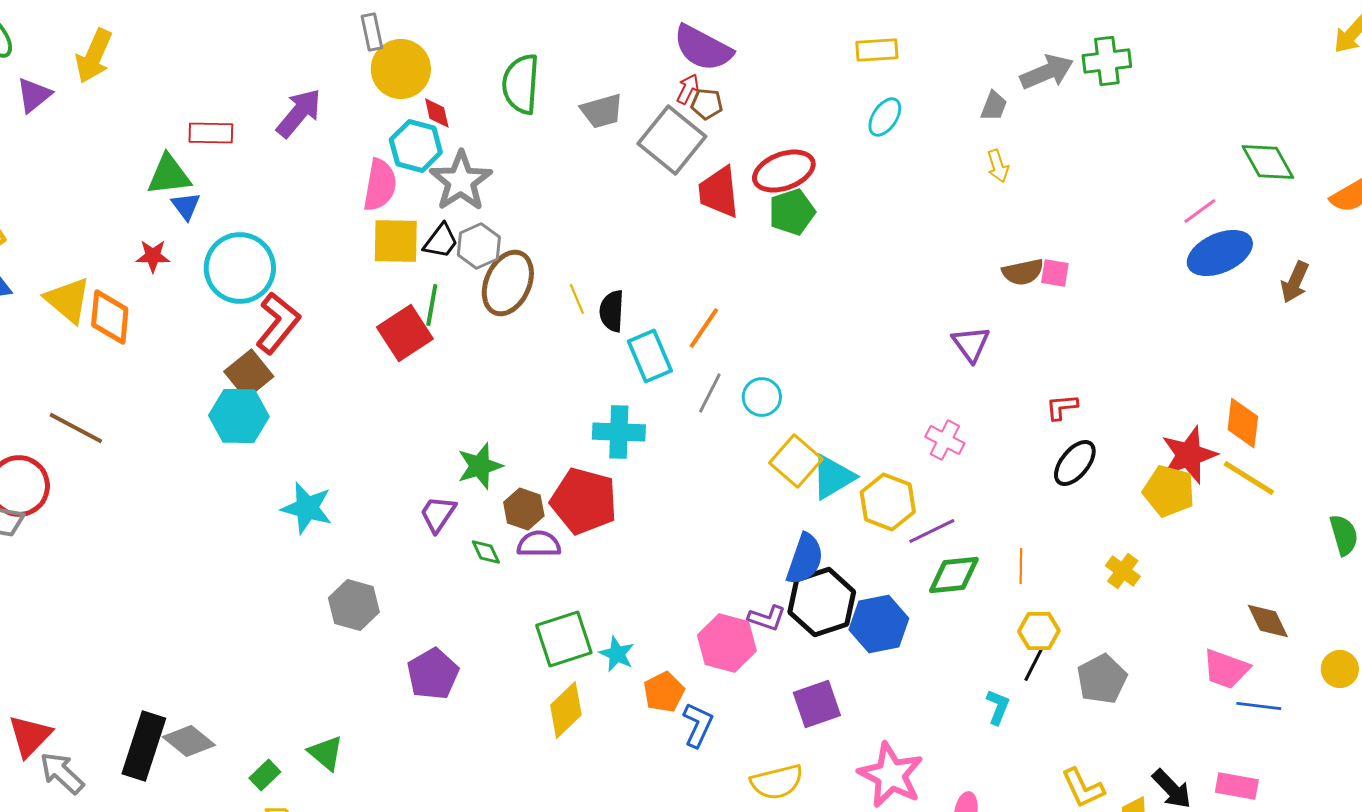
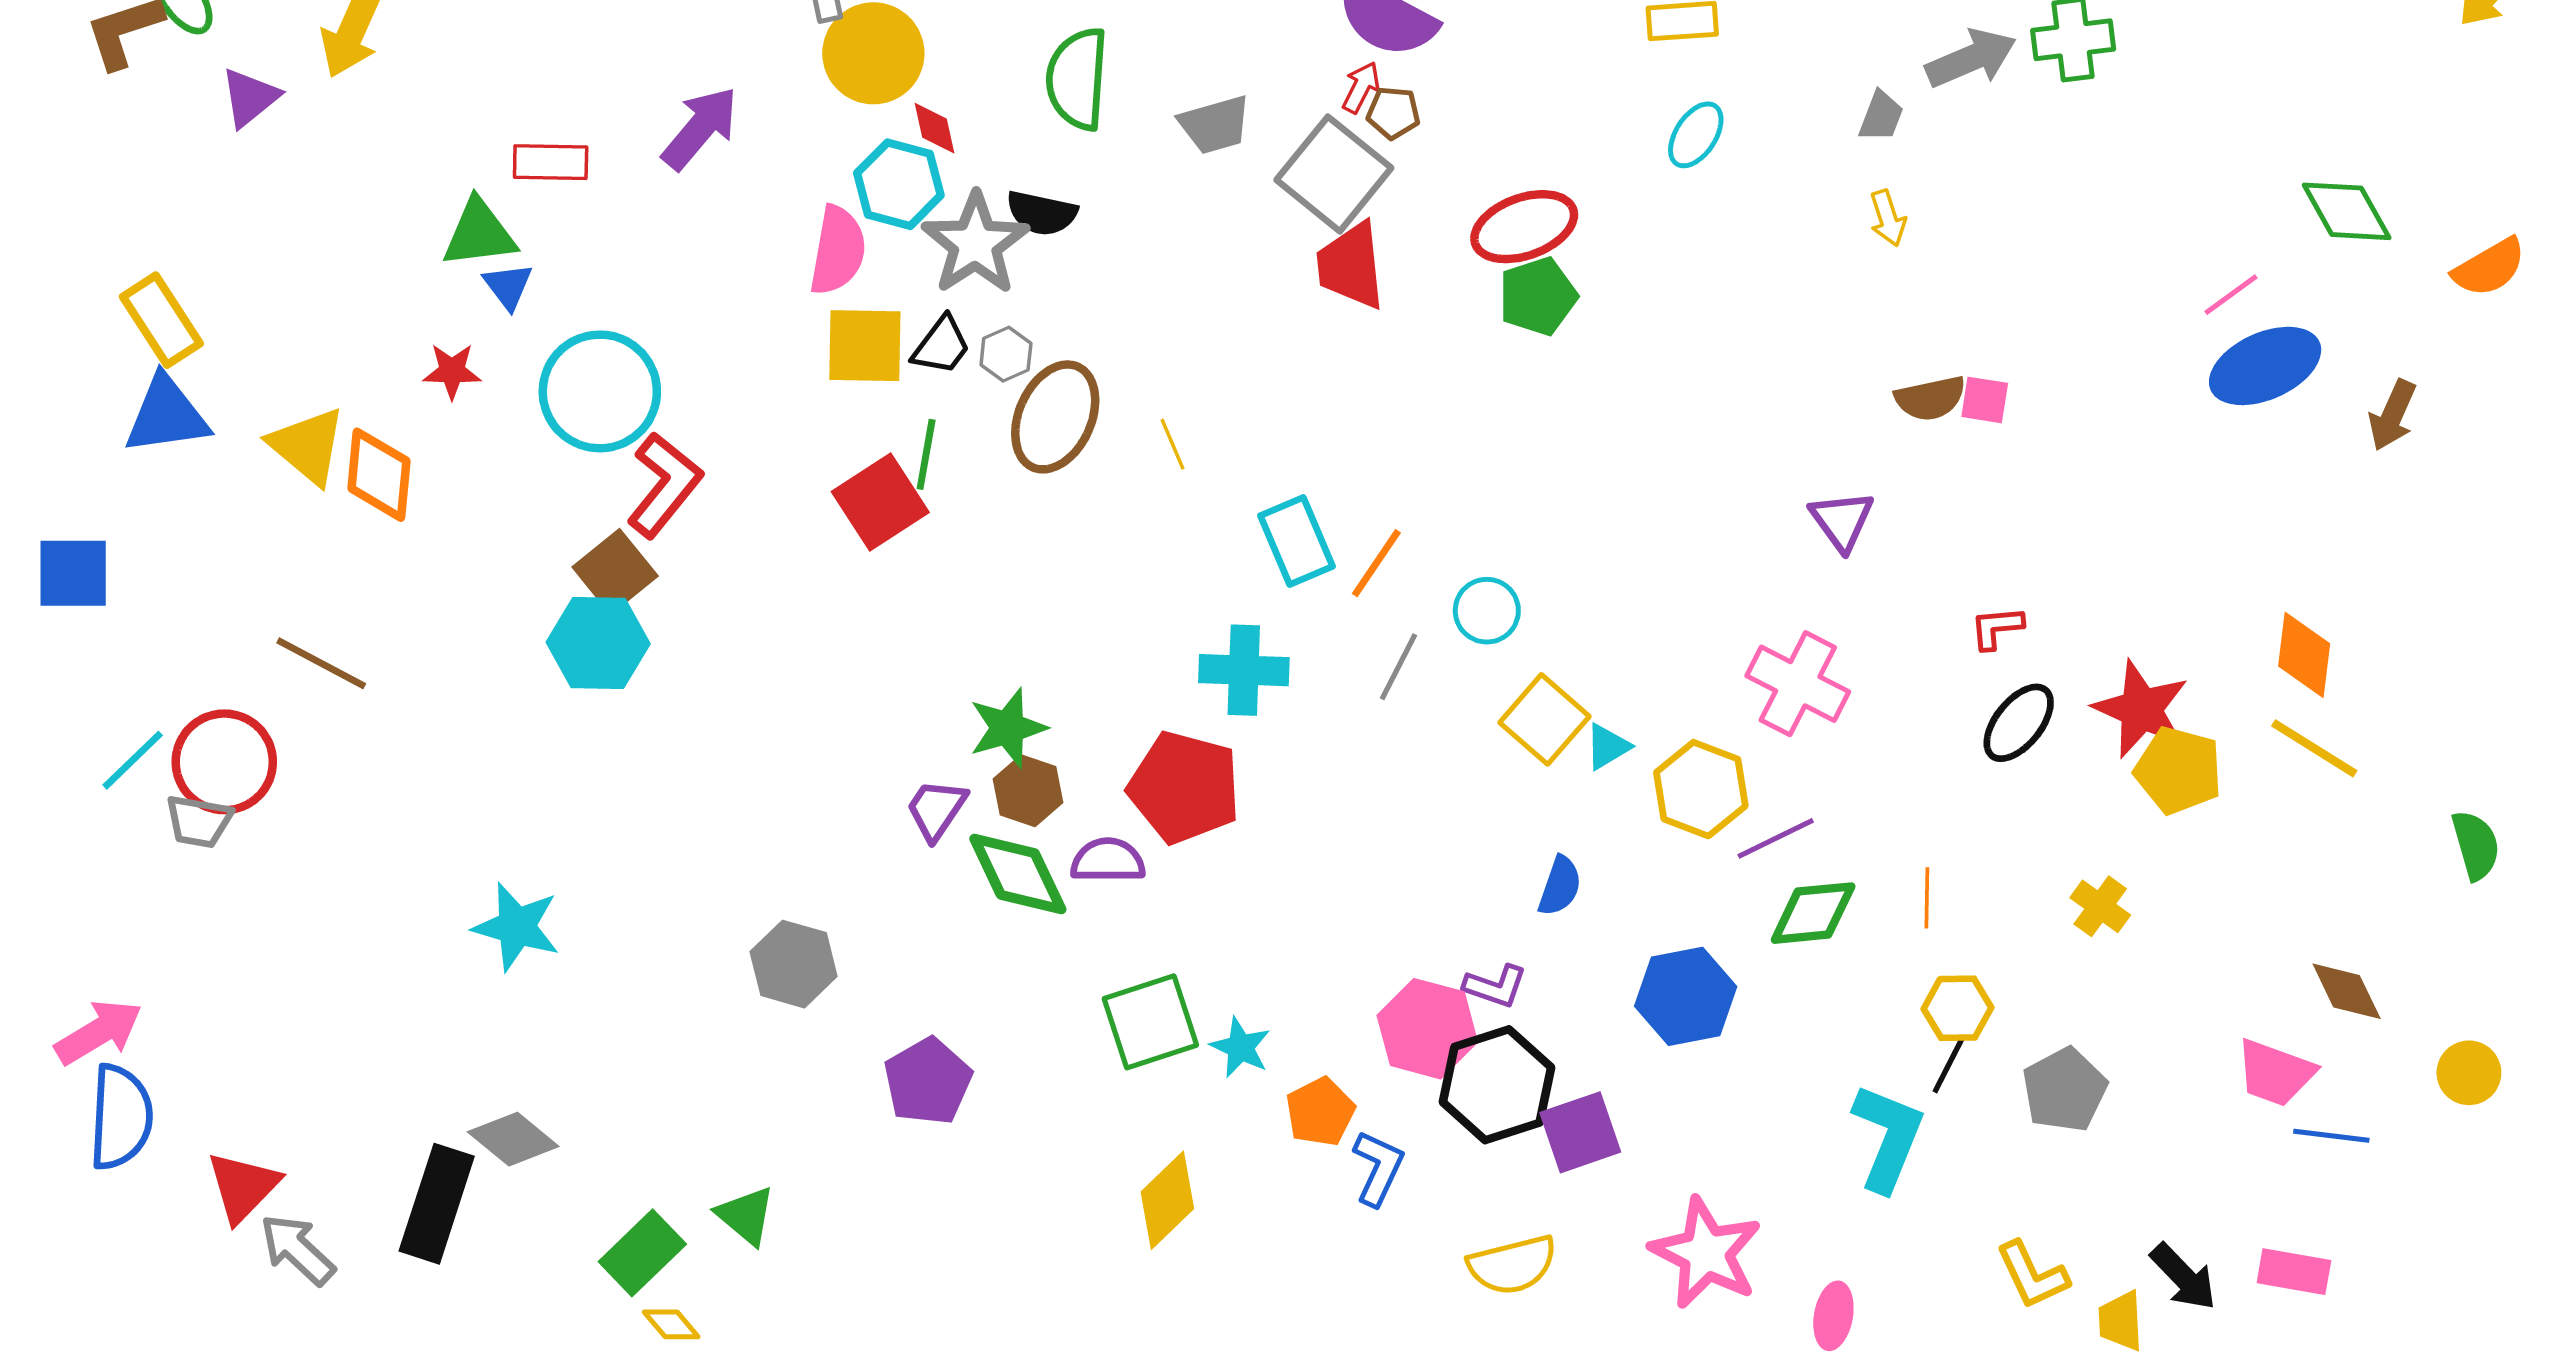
red trapezoid: (719, 192) -> (1351, 266), moved
gray hexagon: (479, 246) -> (1006, 354), size x0.7
black semicircle: (612, 311) -> (1042, 213), moved, turned -81
orange line: (704, 328) -> (1376, 563), moved
gray line: (710, 393) -> (1398, 667), moved
pink cross: (945, 440) -> (1798, 684), size x1.5
red star: (1189, 455) -> (2141, 709), moved, turned -30
cyan triangle: (833, 477) -> (1607, 747), size x0.6
cyan star: (307, 508) -> (517, 927), moved
brown hexagon: (524, 509) -> (1028, 791), moved
green diamond: (486, 552) -> (1018, 874), size x2.0
blue semicircle: (805, 559) -> (1560, 886), size x0.7
black hexagon: (822, 602) -> (1497, 1085), moved
cyan L-shape: (998, 707) -> (1888, 1137), size x1.8
yellow diamond: (566, 710) -> (1167, 1200), moved
gray diamond: (189, 741) -> (513, 1139), moved
green rectangle: (265, 775) -> (642, 1253), size x1.6

